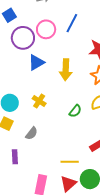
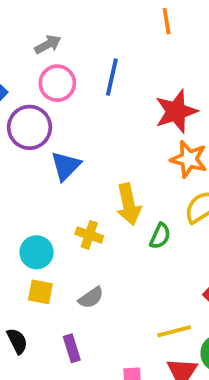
pink circle: (46, 29) -> (57, 83), moved
yellow arrow: (66, 70) -> (129, 204), moved
gray semicircle: (32, 133) -> (91, 298), turned 32

